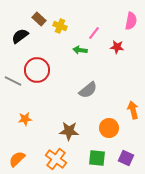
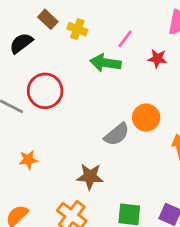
green arrow: (80, 50) -> (105, 63), size x1.5
gray semicircle: (88, 90) -> (117, 134), moved
orange circle: (109, 128) -> (146, 118), moved

